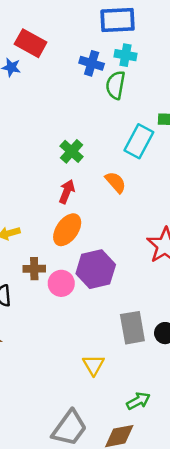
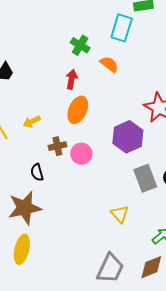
green cross: (72, 151) -> (80, 45), moved
purple hexagon: (96, 269) -> (128, 137), moved

